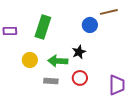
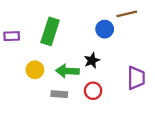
purple trapezoid: (117, 85) -> (136, 78), moved

